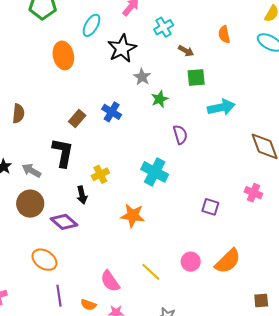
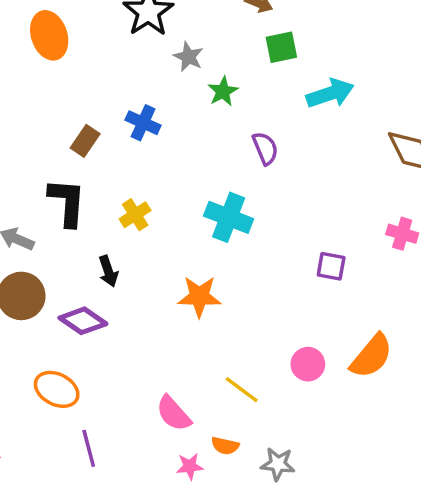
yellow cross: (100, 174) -> (135, 215), moved
orange semicircle: (88, 305) -> (225, 446), moved

